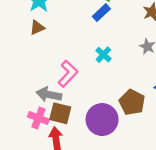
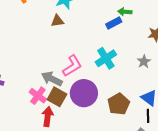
cyan cross: (103, 55) -> (106, 58), size x1.5
purple circle: (102, 120) -> (84, 93), moved

